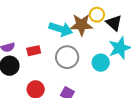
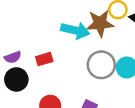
gray circle: (67, 57) -> (101, 65), moved

